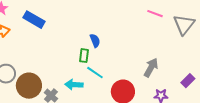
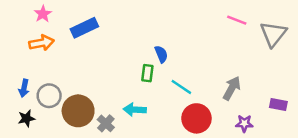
blue rectangle: (34, 20) -> (84, 28), turned -55
cyan line: (95, 73) -> (181, 87), moved
purple rectangle: (188, 81) -> (278, 105), turned 56

